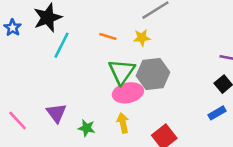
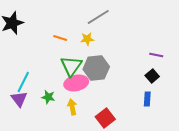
cyan line: (61, 45) -> (23, 82), moved
blue rectangle: (217, 113) -> (147, 99), turned -56
green star: (87, 128) -> (48, 97), moved

